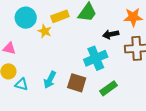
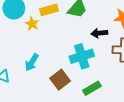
cyan arrow: (50, 80) -> (32, 62), moved
brown square: (77, 83) -> (60, 80), turned 30

